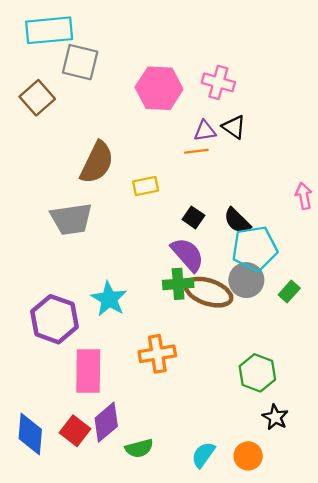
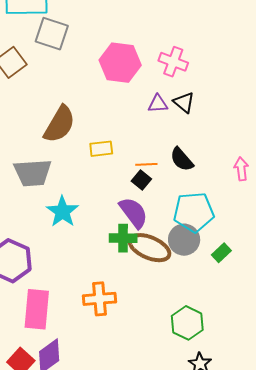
orange line: (196, 151) -> (146, 164), moved
black semicircle: (237, 221) -> (182, 159), moved
cyan star: (109, 299) -> (62, 212), moved

